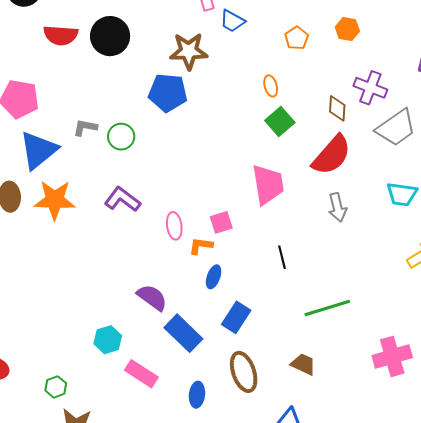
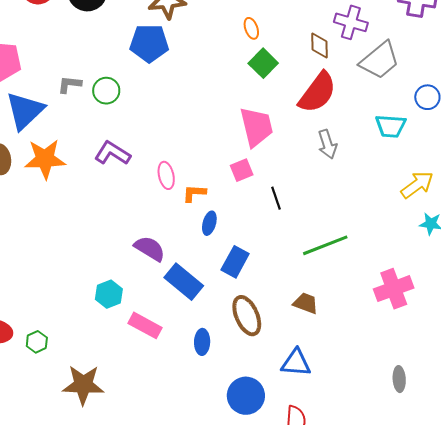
pink square: (221, 222) -> (242, 170), moved
green hexagon: (56, 387) -> (37, 342), moved

